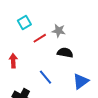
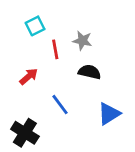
red line: (40, 38) -> (55, 49), turned -72
red arrow: (13, 61) -> (29, 76), moved, turned 48

